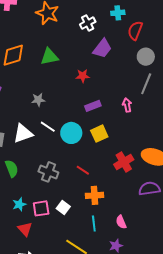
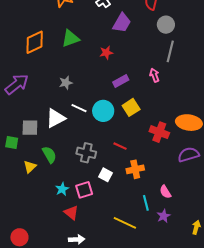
red cross: (124, 162) -> (159, 132), turned -30
white square: (63, 208) -> (105, 175), moved
cyan line: (94, 223) -> (146, 203), moved

